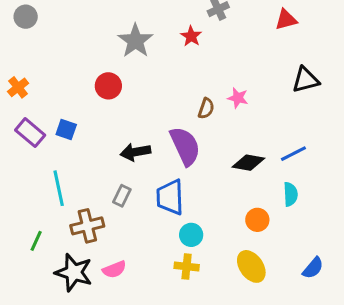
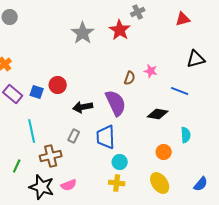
red star: (191, 36) -> (120, 30), size x1.5
red circle: (108, 86) -> (58, 85), moved
blue line: (293, 154) -> (180, 91), moved, turned 48

